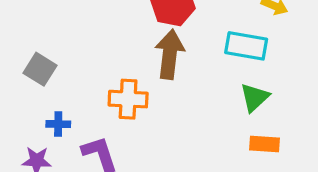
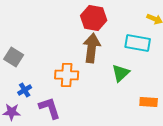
green triangle: (254, 97) -> (121, 73), moved
blue cross: (58, 124) -> (25, 90), turned -32

